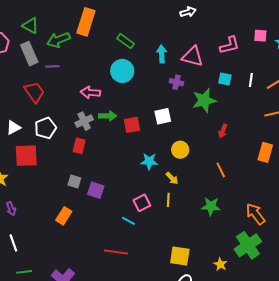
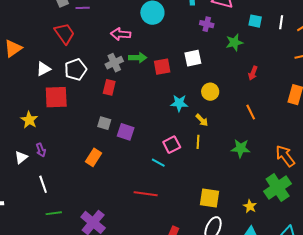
green star: (204, 100) -> (234, 42), size x0.7

